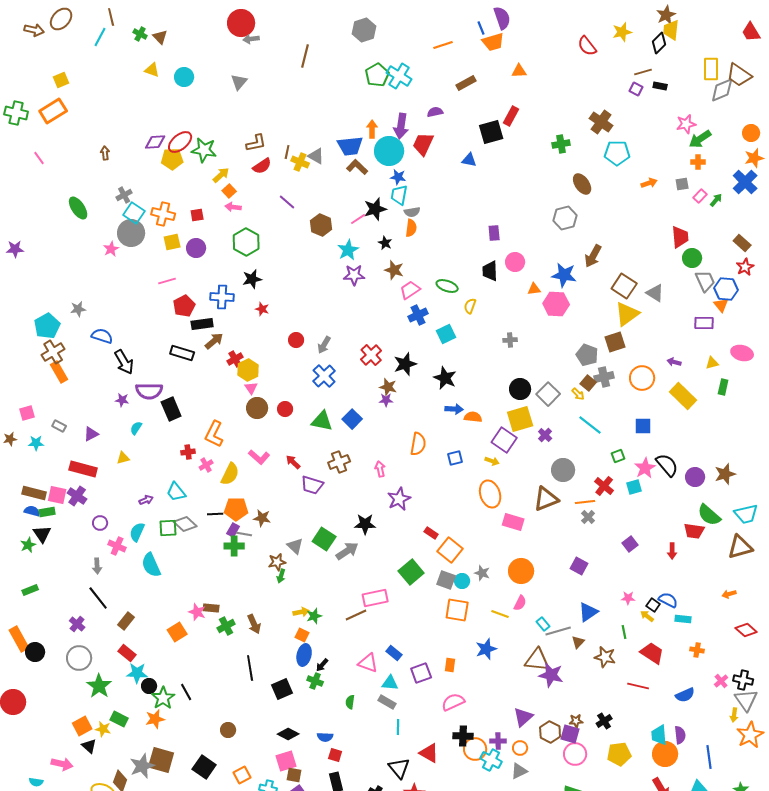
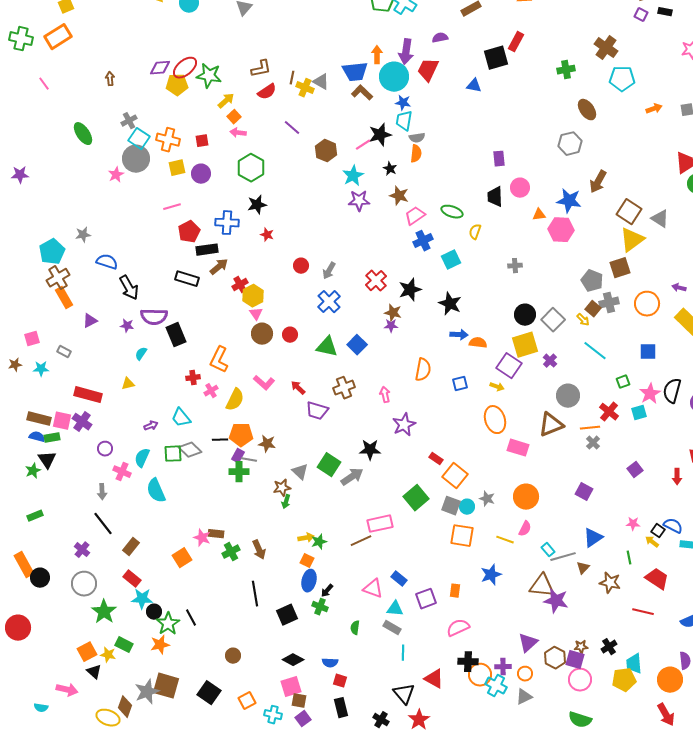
purple triangle: (91, 434) -> (90, 321), moved
black semicircle: (667, 465) -> (672, 391), turned -125
cyan trapezoid: (659, 735) -> (634, 664), moved

